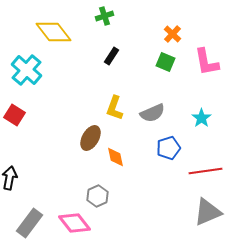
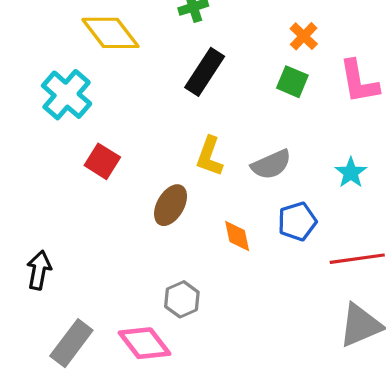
black rectangle: (112, 56) -> (205, 72), size x1.6
red square: (14, 115) -> (102, 161), moved
orange diamond: (116, 157) -> (237, 236), moved

